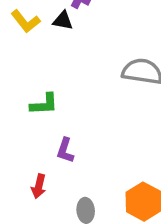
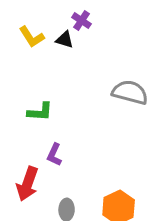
red arrow: (39, 186) -> (27, 184), size x1.6

